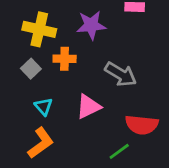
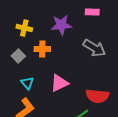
yellow cross: (39, 29) -> (24, 28), size x0.7
gray arrow: (121, 74) -> (94, 48), moved

